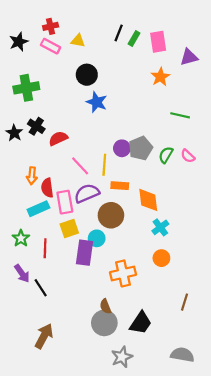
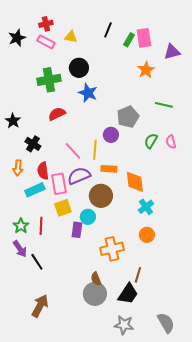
green rectangle: (134, 38) -> (129, 40), moved
green cross: (26, 88) -> (49, 80), moved
black cross: (36, 126) -> (33, 144), moved
red semicircle: (58, 138) -> (57, 114), moved
gray pentagon: (141, 148) -> (128, 117), moved
pink semicircle: (188, 156) -> (171, 142), turned 32
orange arrow: (32, 176) -> (18, 168), moved
green star: (21, 238) -> (21, 226), moved
purple rectangle: (85, 253) -> (77, 230), size x0.7
brown line: (185, 302) -> (138, 275), moved
gray semicircle: (182, 355) -> (166, 323), turned 50
gray star: (122, 357) -> (124, 325), moved, turned 30

